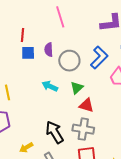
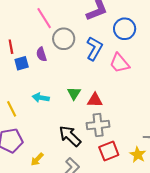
gray circle: (69, 61) -> (64, 39), moved
cyan arrow: (50, 86) -> (41, 98), moved
green triangle: (77, 88) -> (74, 93), moved
yellow arrow: (26, 147) -> (37, 159), moved

